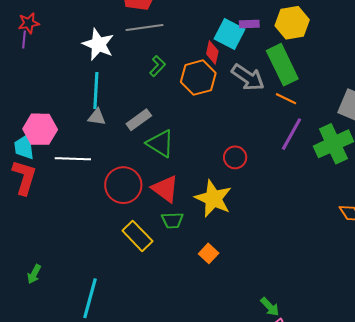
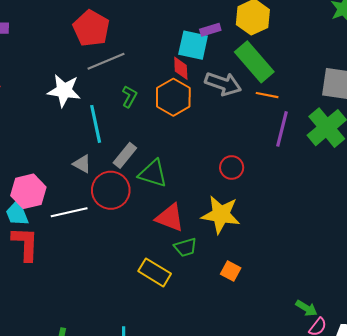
cyan line: (96, 91) -> (96, 124), moved
gray triangle: (97, 117) -> (82, 164), turned 36
red circle: (123, 185) -> (111, 190), moved

